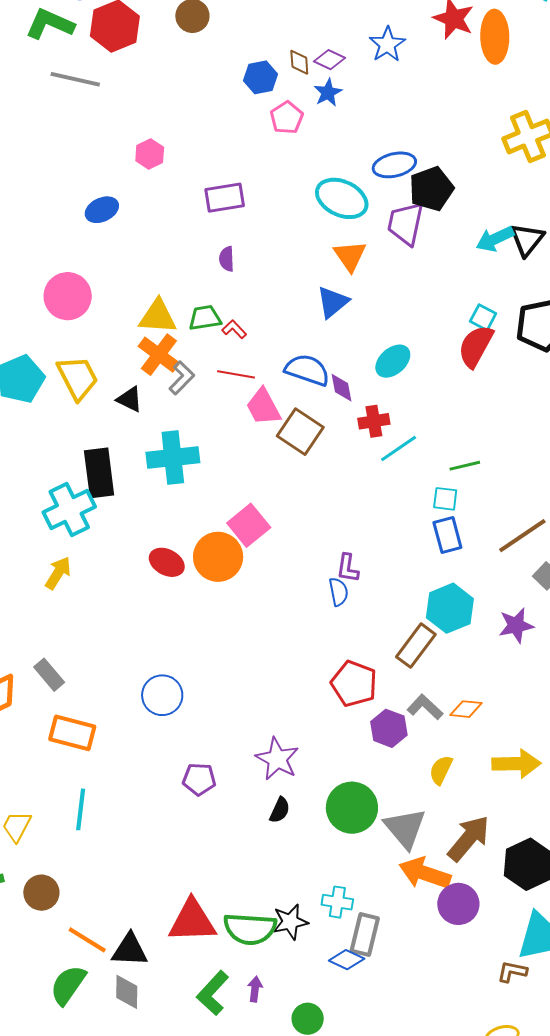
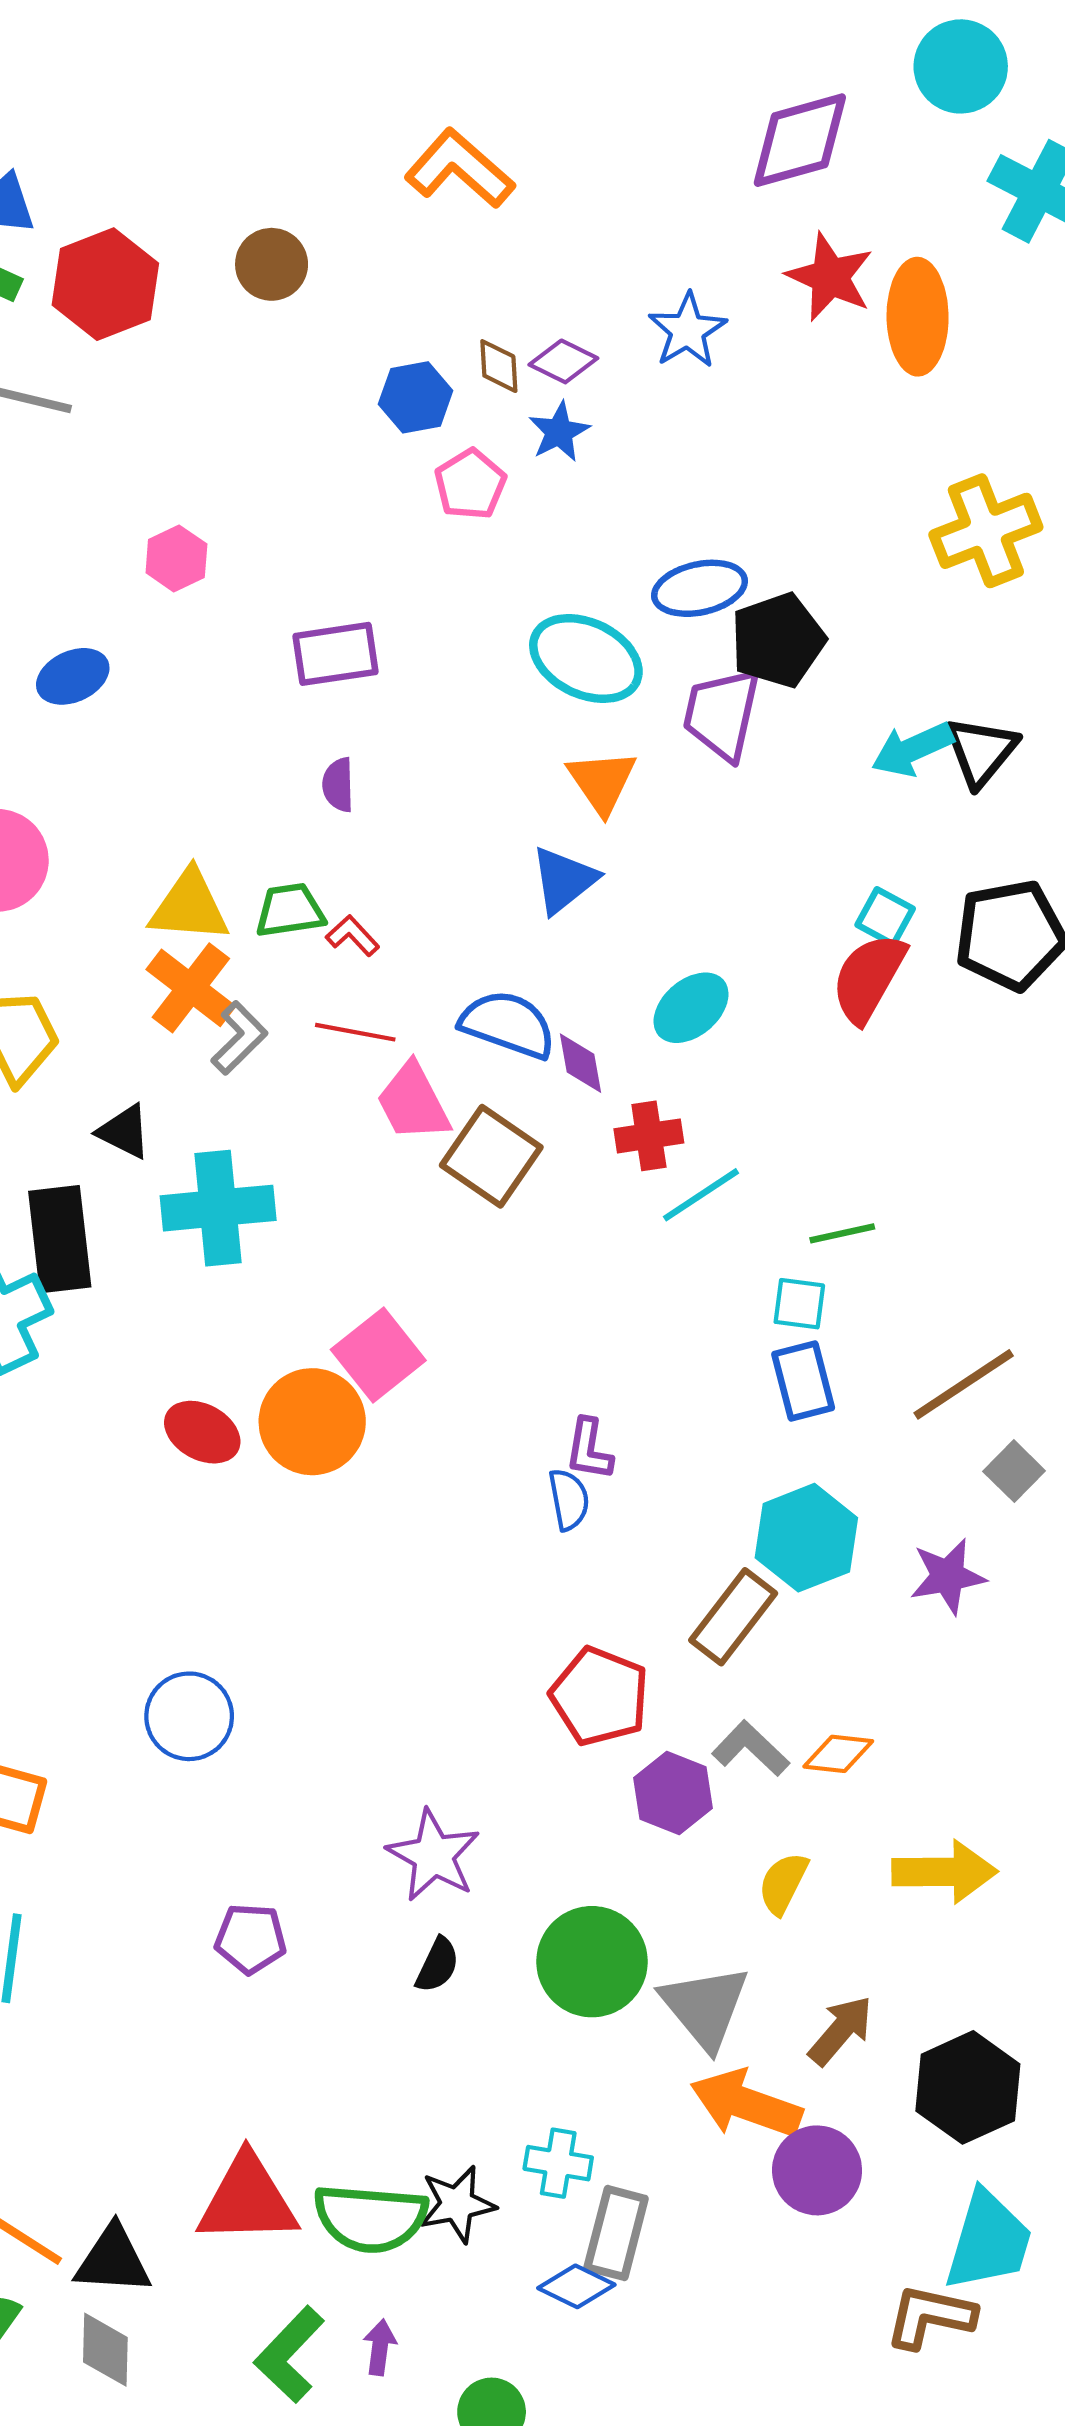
black triangle: (130, 399) -> (124, 1132), moved
purple pentagon: (199, 779) -> (251, 1939), moved
brown arrow: (469, 838) -> (841, 2030), size x0.7
brown L-shape: (512, 972) -> (930, 2317), size x1.4

